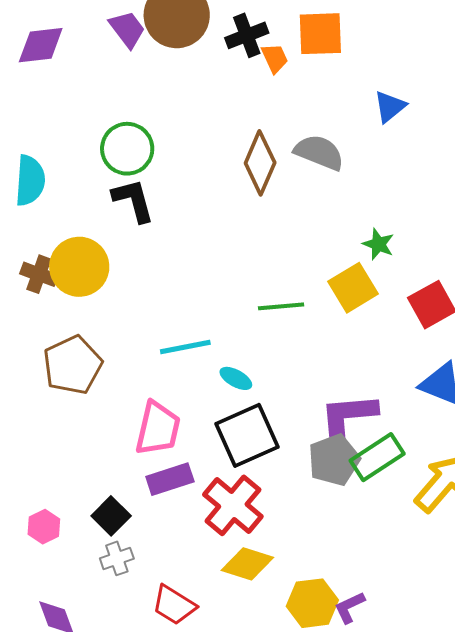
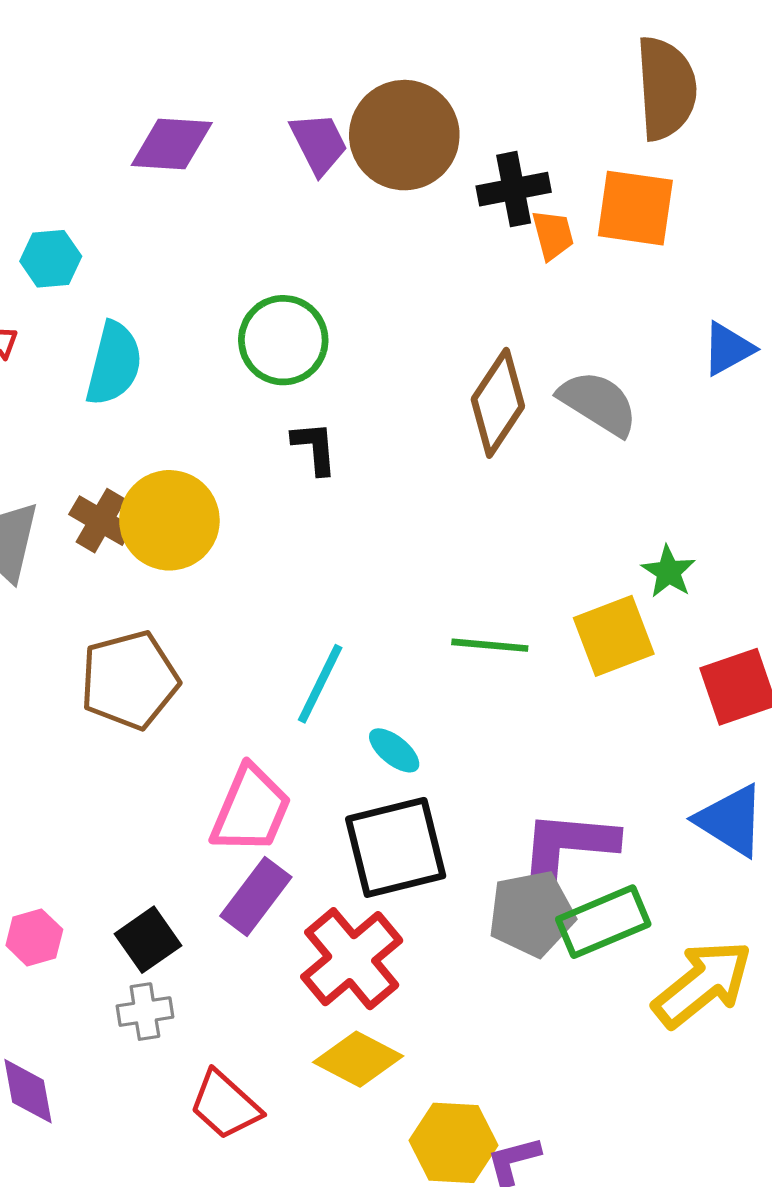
black L-shape: (133, 200) -> (315, 448), moved, size x0.7
cyan line: (185, 347) -> (320, 684), turned -63
purple rectangle: (170, 479) -> (256, 897), turned -45

